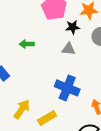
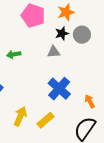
black star: (73, 27) -> (62, 33), moved
blue cross: (67, 88) -> (59, 89), turned 30

